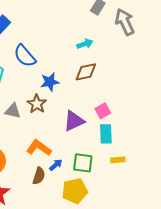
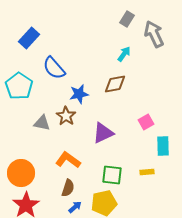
cyan arrow: (85, 44) -> (124, 54), moved, turned -35
pink square: (103, 111) -> (146, 122), moved
cyan rectangle: (106, 134) -> (163, 146), moved
blue arrow: (56, 165) -> (75, 207), moved

